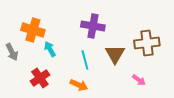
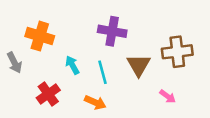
cyan arrow: (50, 49) -> (72, 65), moved

